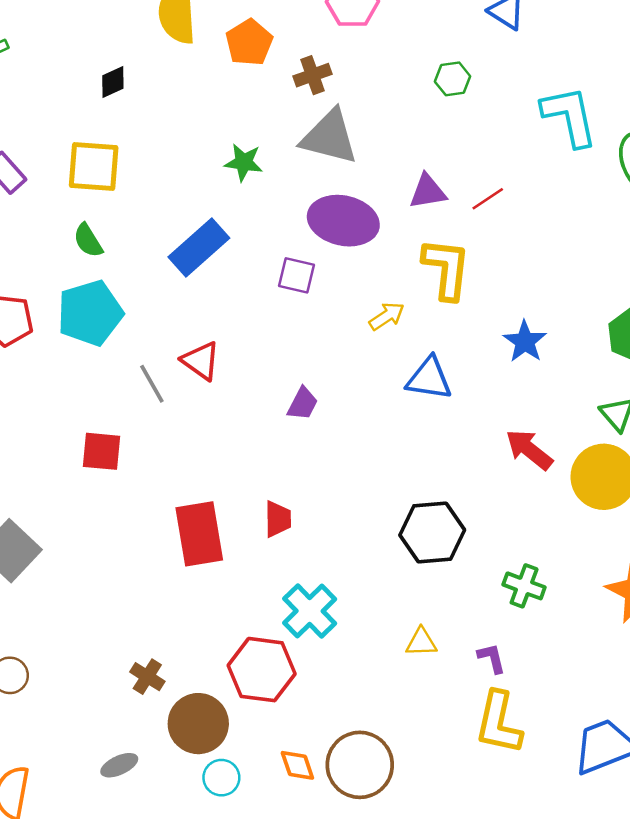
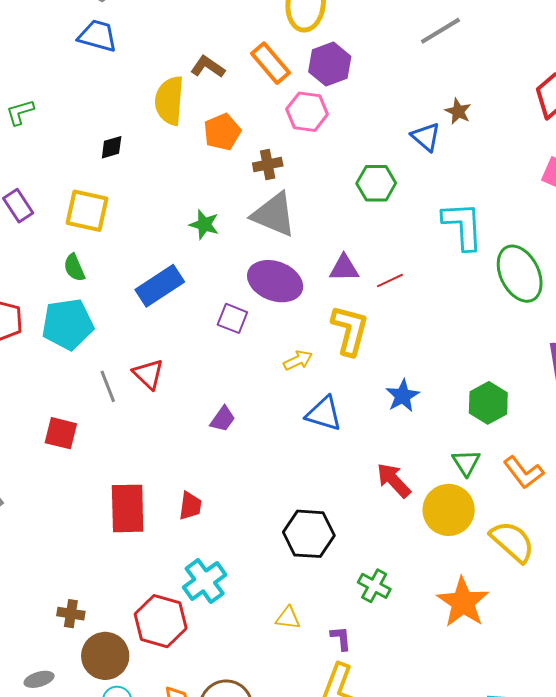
green hexagon: (453, 79) -> (376, 183), size x1.4
brown cross: (147, 677) -> (71, 614), turned -32

